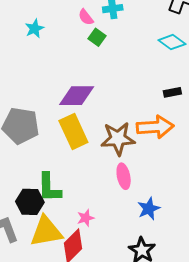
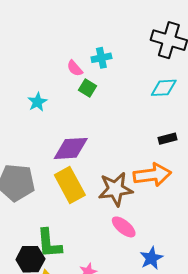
cyan star: (35, 29) -> (37, 102), moved
cyan diamond: (172, 42) -> (164, 88), turned -36
pink ellipse: (124, 176) -> (124, 227), turned -35

